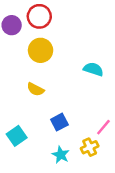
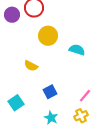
yellow circle: (41, 50) -> (48, 36), moved
yellow cross: (90, 147) -> (81, 116), moved

